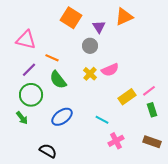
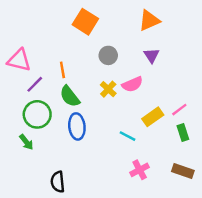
purple triangle: (99, 27) -> (152, 55), moved
pink triangle: (26, 40) -> (19, 60), moved
orange line: (52, 58) -> (62, 70), turned 56
blue ellipse: (62, 117) -> (77, 126), moved, turned -60
cyan line: (102, 120) -> (127, 136), moved
black semicircle: (48, 151) -> (58, 182), turned -126

